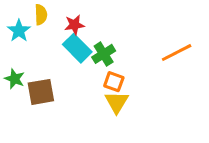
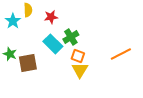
cyan rectangle: (77, 48) -> (53, 44), moved
orange line: (177, 53) -> (121, 54), moved

